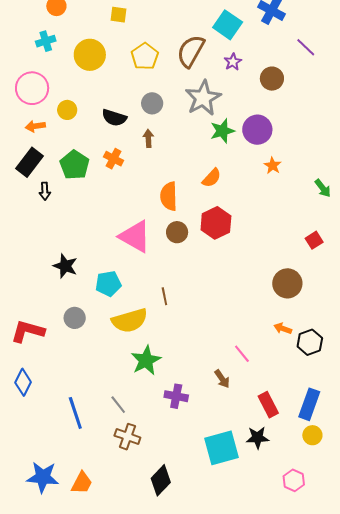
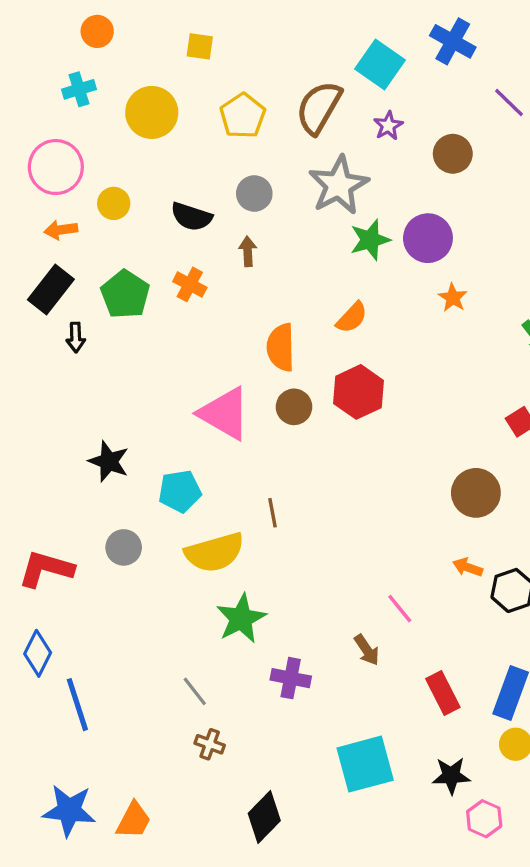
blue line: (75, 413) -> (77, 705), moved
brown cross: (127, 437) -> (210, 744), size x0.7
black star: (257, 438) -> (451, 776), moved

